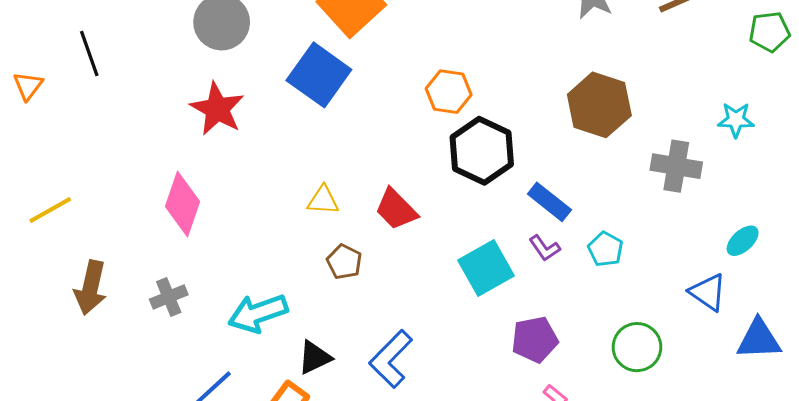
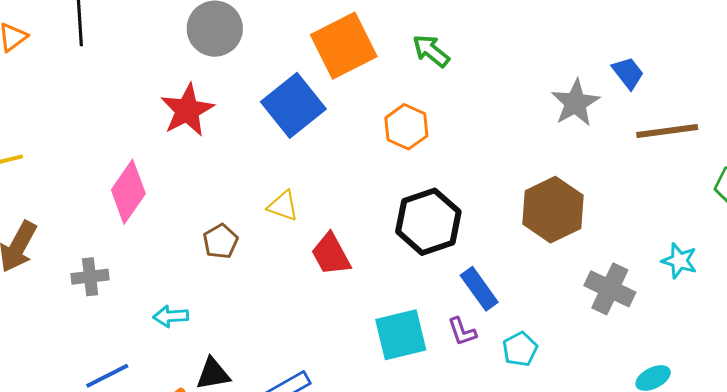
orange hexagon: (449, 92) -> (406, 127), moved
yellow triangle: (323, 200) -> (283, 206), moved
brown pentagon: (344, 262) -> (220, 241), moved
cyan arrow: (258, 313) -> (171, 316), size x0.6

